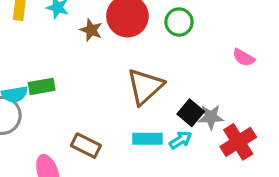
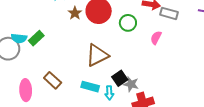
pink semicircle: (244, 58) -> (156, 38), moved, turned 72
green rectangle: (42, 86) -> (36, 38), turned -49
cyan arrow: (181, 140) -> (109, 93), turned 104

